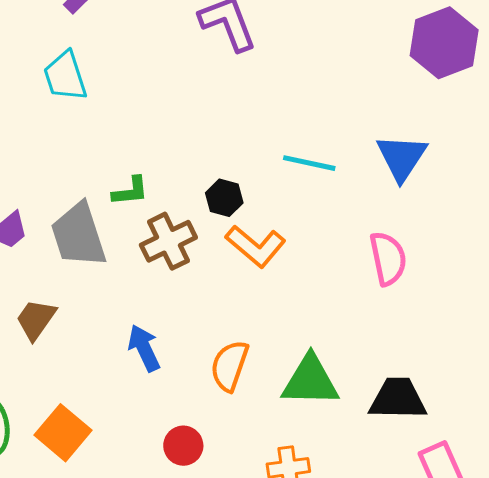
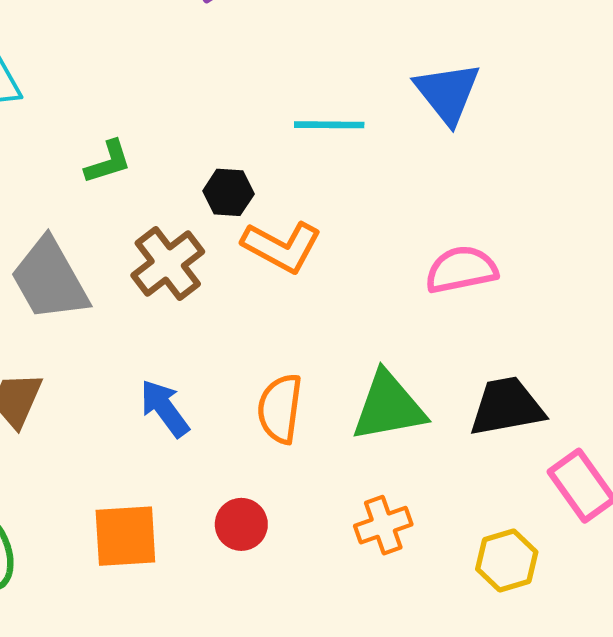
green L-shape: (130, 191) -> (108, 162), moved
pink semicircle: (388, 258) -> (461, 270), moved, turned -78
orange square: (63, 433) -> (125, 536), moved, turned -32

